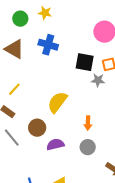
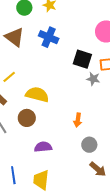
yellow semicircle: (57, 102) -> (37, 95), moved, turned 60
purple semicircle: (55, 144) -> (43, 147), moved
gray circle: (88, 147) -> (89, 145), moved

